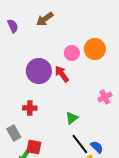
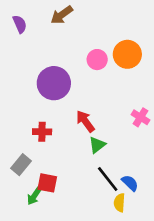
red arrow: (62, 74) -> (85, 121), moved
pink cross: (105, 97) -> (140, 117), turned -32
gray rectangle: (14, 133) -> (21, 165), turned 70

